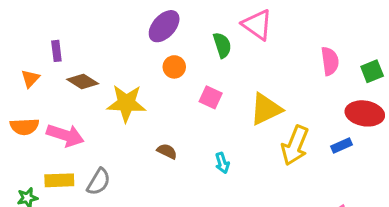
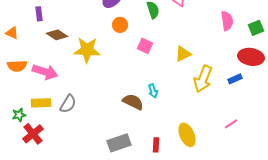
orange triangle: (30, 79) -> (12, 33), moved, turned -48
yellow triangle: (266, 109) -> (183, 54), size x0.7
brown semicircle: (167, 151) -> (133, 102), moved, size x1.5

